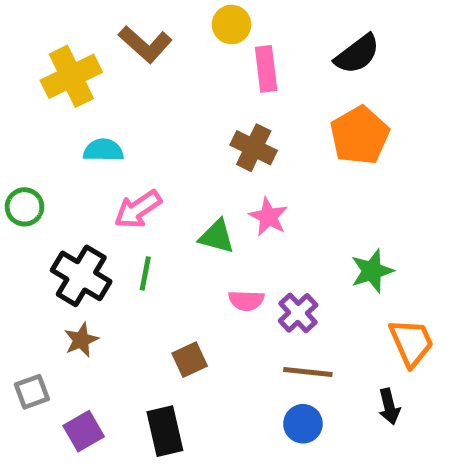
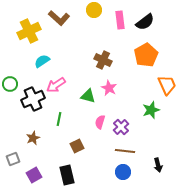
pink rectangle: (266, 69) -> (120, 20), moved
cyan semicircle: (103, 150) -> (42, 61), turned -35
green line: (145, 273) -> (59, 119), moved
black cross: (81, 276) -> (33, 99), moved, turned 35
pink semicircle: (246, 301) -> (100, 122), turned 104
orange trapezoid: (411, 342) -> (167, 85), moved

